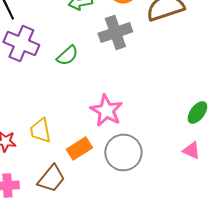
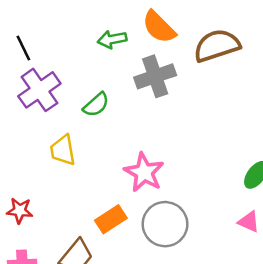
purple cross: (21, 44) -> (39, 90), turned 32
yellow trapezoid: (40, 130) -> (63, 150), moved

